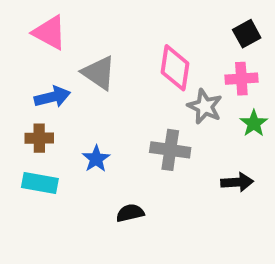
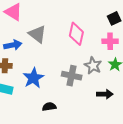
gray star: (205, 106) -> (93, 66), moved
blue star: (96, 159) -> (33, 78), size x1.5

